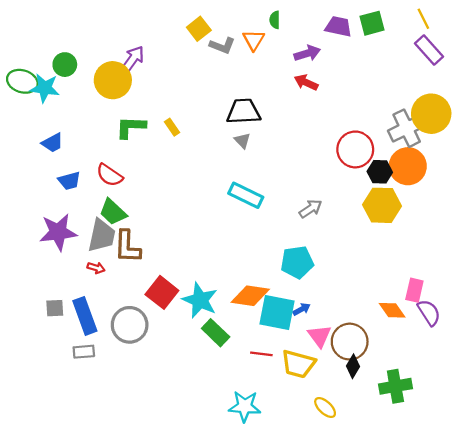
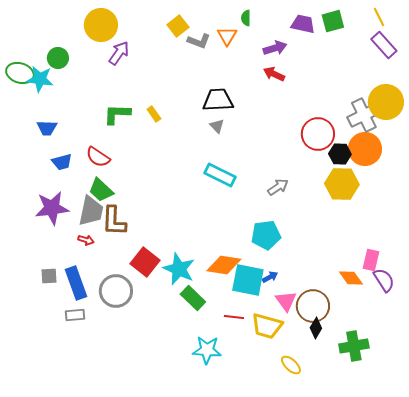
yellow circle: (113, 80) -> (101, 25), moved
blue trapezoid: (53, 143) -> (47, 128), turned 30
cyan star: (245, 406) -> (207, 350), moved

